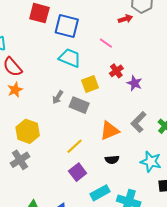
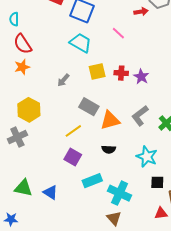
red cross: (116, 71) -> (121, 73), moved, turned 32
gray rectangle: (79, 105) -> (89, 107), moved
purple square: (78, 172) -> (73, 157), turned -30

